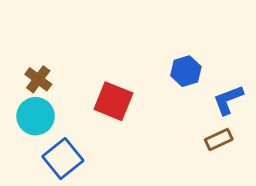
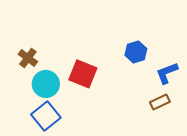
cyan circle: (36, 116) -> (46, 84), moved

